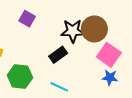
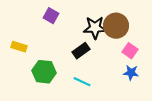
pink square: (109, 55) -> (130, 51), size x0.7

